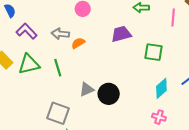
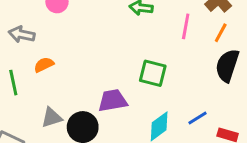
purple trapezoid: (121, 34) -> (113, 101), moved
orange semicircle: (78, 43) -> (44, 65), moved

